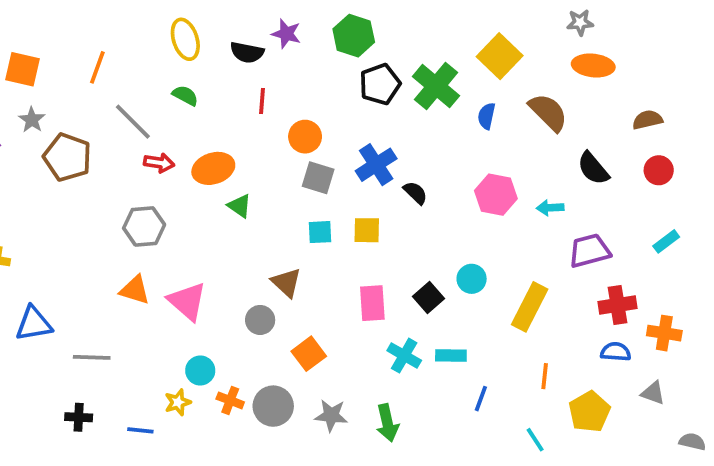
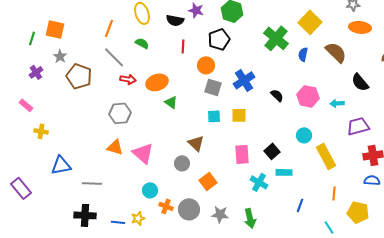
orange line: (97, 67) -> (109, 28), moved
black pentagon: (380, 84) -> (219, 39), moved
black semicircle: (415, 193) -> (277, 95), moved
cyan circle: (472, 279) -> (304, 135), moved
yellow rectangle: (530, 307) -> (326, 156), turned -55
cyan rectangle: (451, 356) -> (284, 172), moved
yellow star: (178, 402) -> (138, 218), moved
yellow pentagon: (589, 412) -> (358, 212), turned -30
black cross: (79, 417) -> (85, 215), size x1.5

